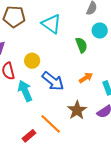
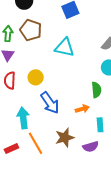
cyan triangle: (51, 24) -> (65, 47), turned -40
green semicircle: (81, 45) -> (96, 90), moved
cyan arrow: (25, 91) -> (23, 118), moved

